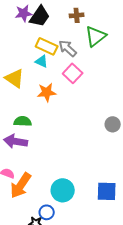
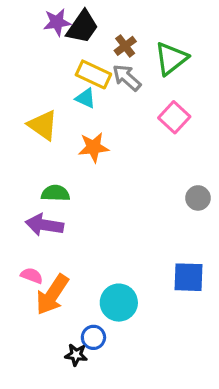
brown cross: (77, 15) -> (125, 46), moved, turned -32
pink square: (73, 73) -> (174, 117), moved
blue square: (107, 191) -> (188, 277), moved

